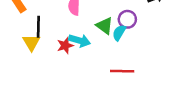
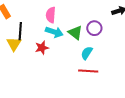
cyan semicircle: (119, 33) -> (87, 53), moved
cyan arrow: (80, 41) -> (54, 32), moved

